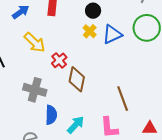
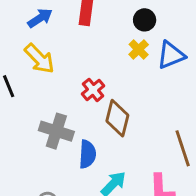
yellow arrow: (35, 42) -> (39, 59), moved
blue semicircle: (51, 115) -> (87, 154), moved

